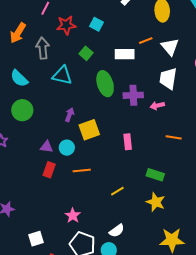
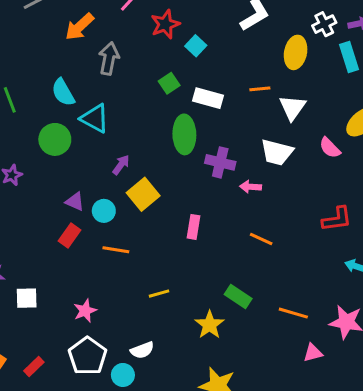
red star: (66, 25) -> (165, 24), moved, turned -30
white rectangle: (125, 54) -> (208, 98), moved
cyan triangle: (62, 75) -> (95, 118), moved
white trapezoid: (168, 78) -> (277, 152), turned -100
yellow square: (89, 130) -> (143, 194), turned -35
green rectangle: (155, 175) -> (238, 296), moved
white square: (36, 239) -> (27, 298), moved

